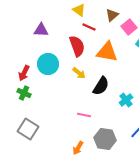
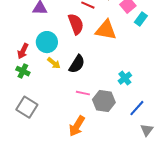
yellow arrow: (79, 73) -> (54, 63), moved
black semicircle: (101, 86) -> (77, 64), moved
gray hexagon: (105, 139) -> (104, 101), moved
orange arrow: (78, 148) -> (77, 126), size x1.5

